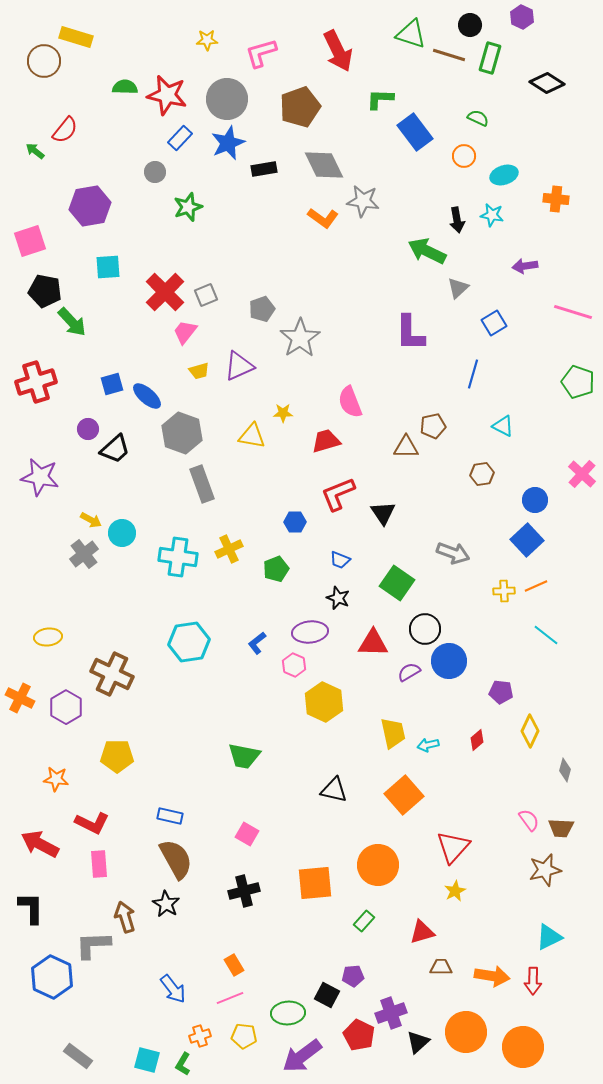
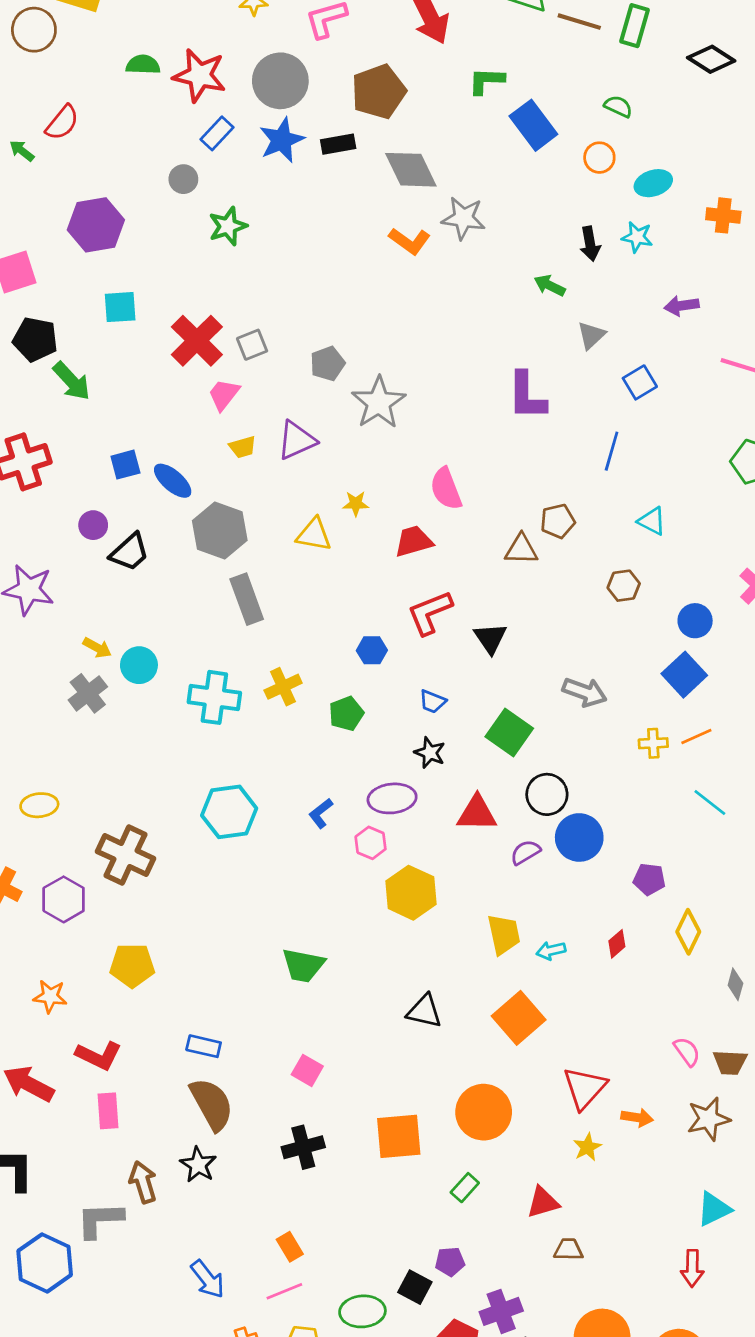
black rectangle: (264, 169) -> (338, 144), moved
green arrow: (427, 251) -> (550, 285), size x0.6
orange arrow: (492, 976) -> (637, 1118), moved, size x0.7

